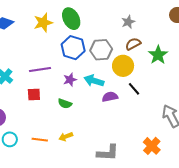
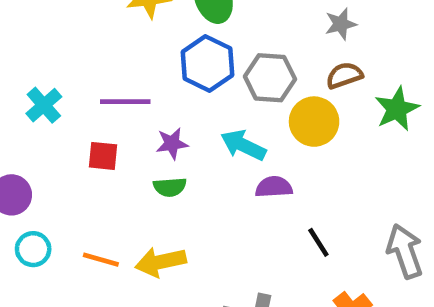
purple star: (70, 80) -> (172, 143), moved
black line: (134, 89) -> (318, 242), moved
green semicircle: (65, 104) -> (170, 187), turned -32
yellow arrow: (66, 137) -> (161, 262), size x1.5

